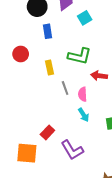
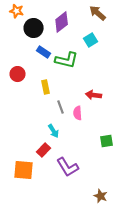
cyan square: (85, 18) -> (91, 40), moved
blue rectangle: (47, 31) -> (44, 52), turned -48
green L-shape: (79, 56) -> (67, 60), moved
cyan arrow: (84, 115) -> (54, 131), moved

